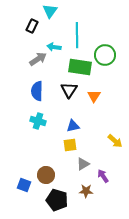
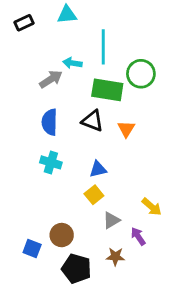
cyan triangle: (50, 11) -> (67, 15), turned 49
black rectangle: (32, 26) -> (24, 23), moved, turned 40
black triangle: (69, 90) -> (93, 121), turned -42
yellow arrow: (115, 141) -> (152, 207), moved
yellow square: (70, 145) -> (94, 195), turned -32

